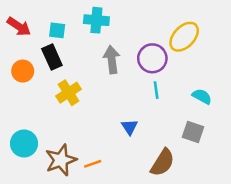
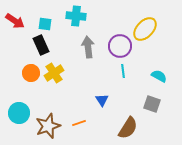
orange circle: (23, 71) -> (31, 73), moved
orange line: (93, 164) -> (79, 123), moved

